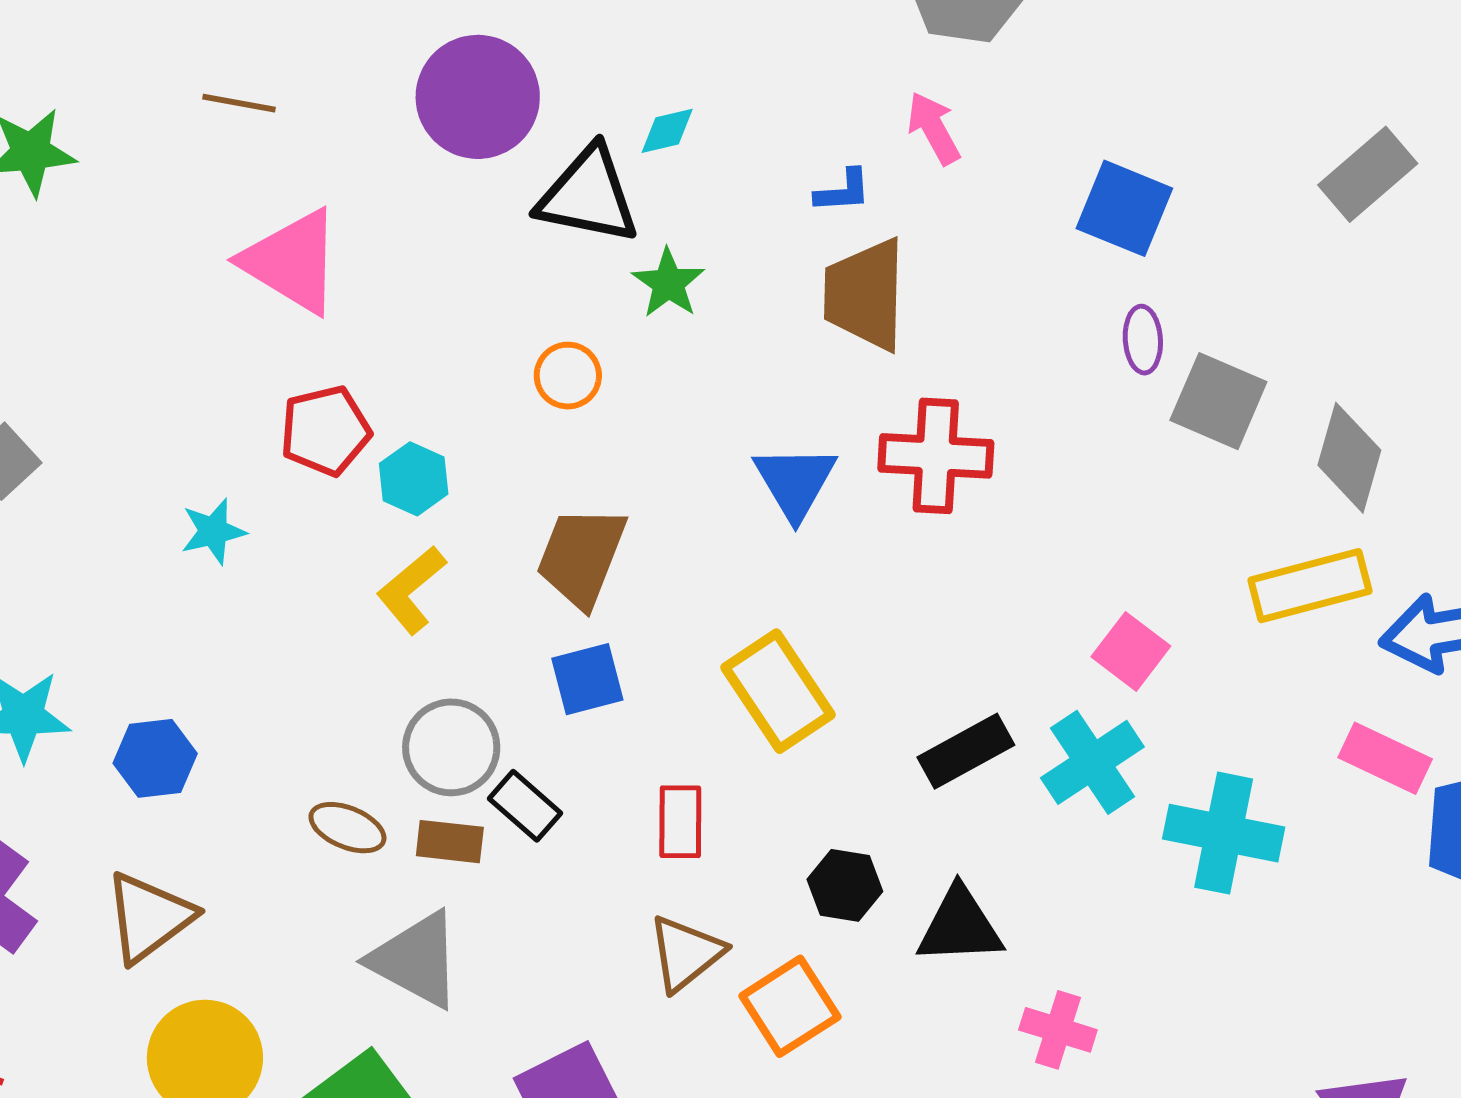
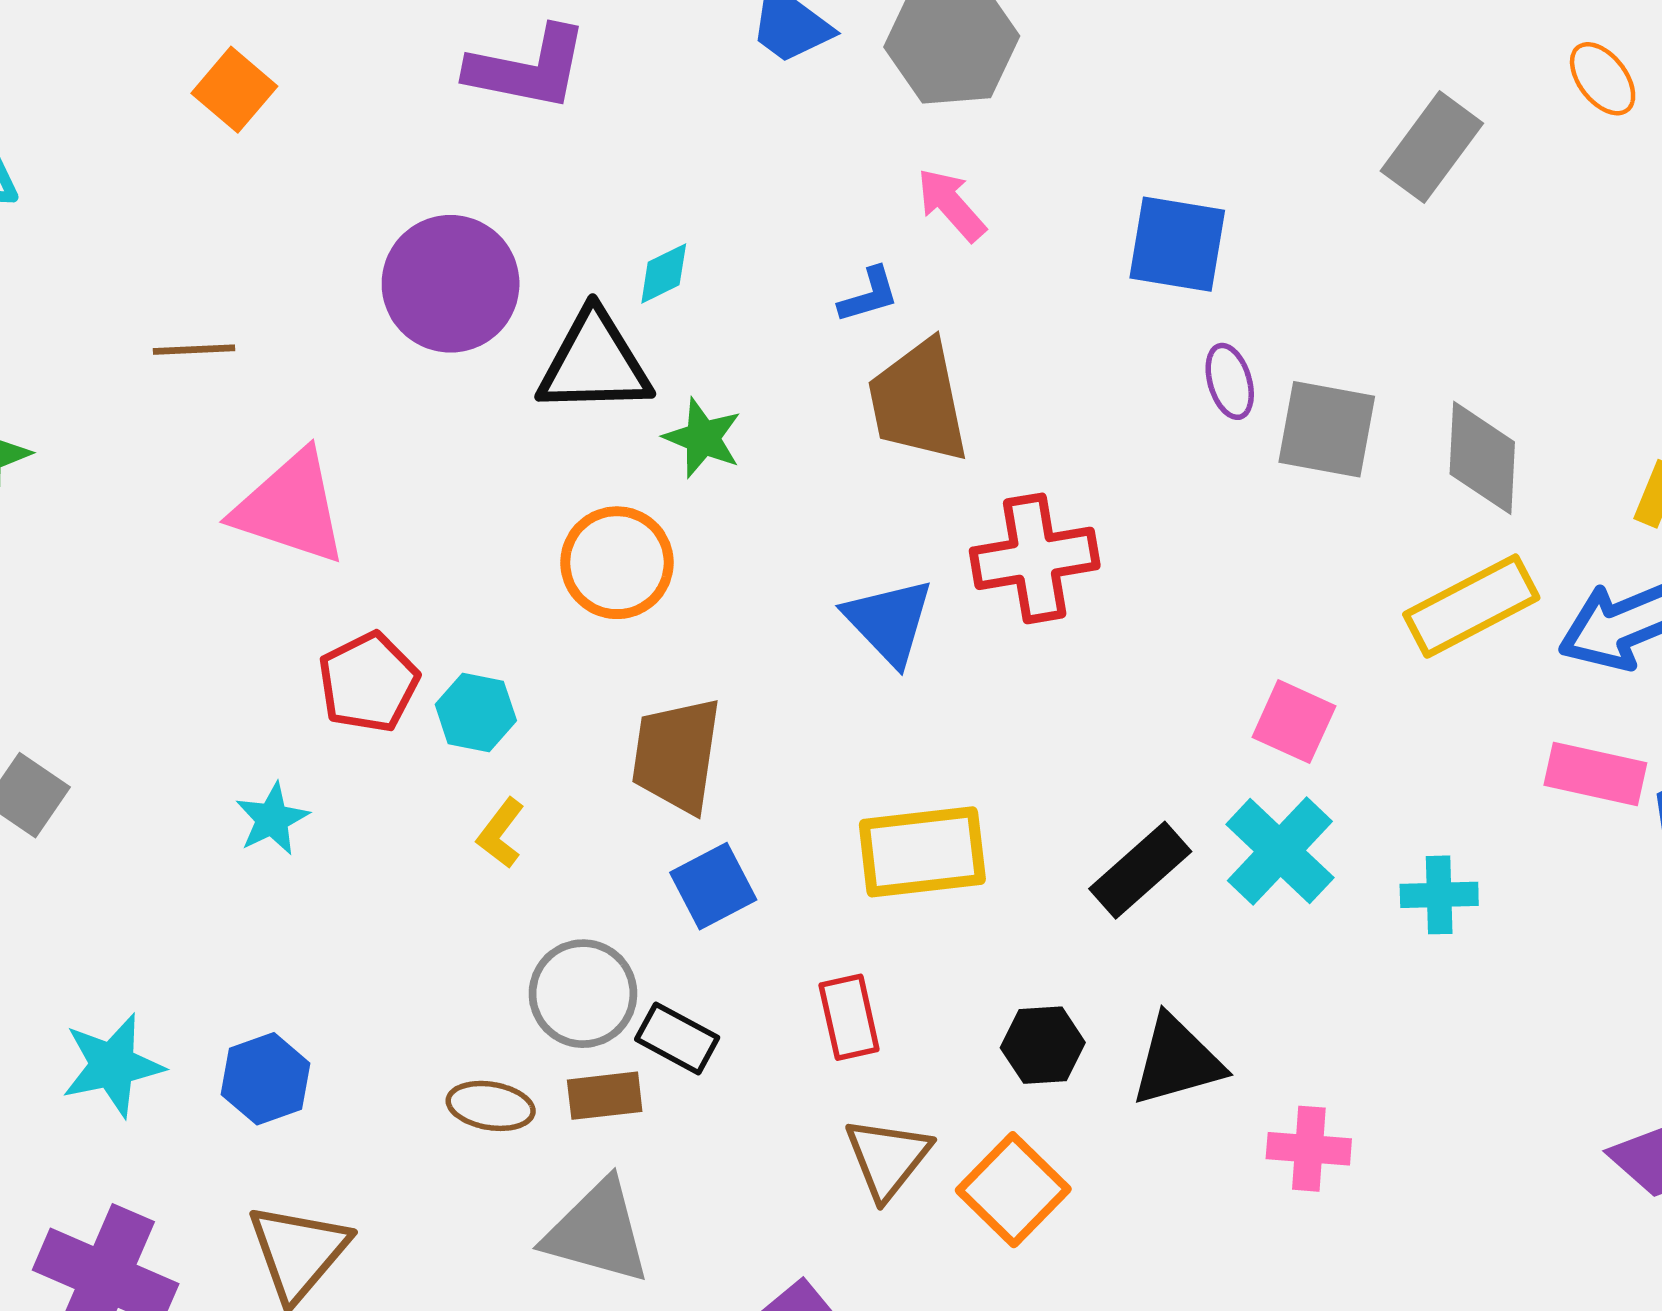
orange circle: (568, 376) -> (617, 563), size x1.5
yellow L-shape: (411, 590) -> (501, 833), size x0.7
yellow rectangle: (778, 691) -> (922, 852), turned -50
cyan cross: (1224, 833) -> (1439, 895), size x0.6

